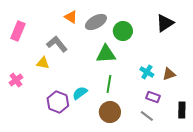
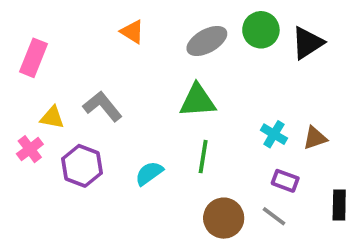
gray ellipse: (96, 22) -> (207, 41), moved
green circle: (123, 31) -> (261, 30), moved
gray L-shape: (57, 44) -> (103, 106), moved
yellow triangle: (43, 63) -> (52, 117), moved
purple hexagon: (58, 102) -> (82, 166), moved
brown circle: (110, 112) -> (224, 218), moved

